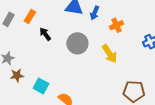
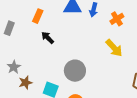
orange rectangle: (30, 16) -> (38, 16), moved
gray circle: (77, 43) -> (75, 71), moved

